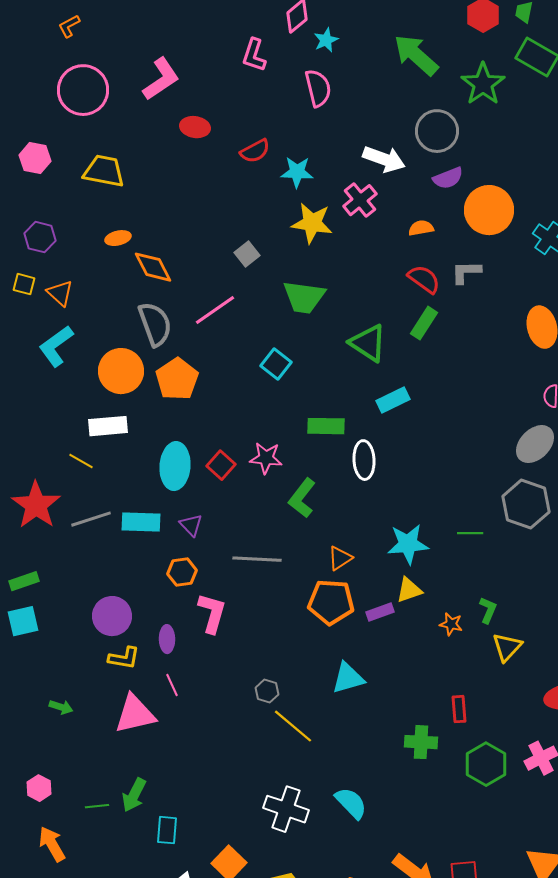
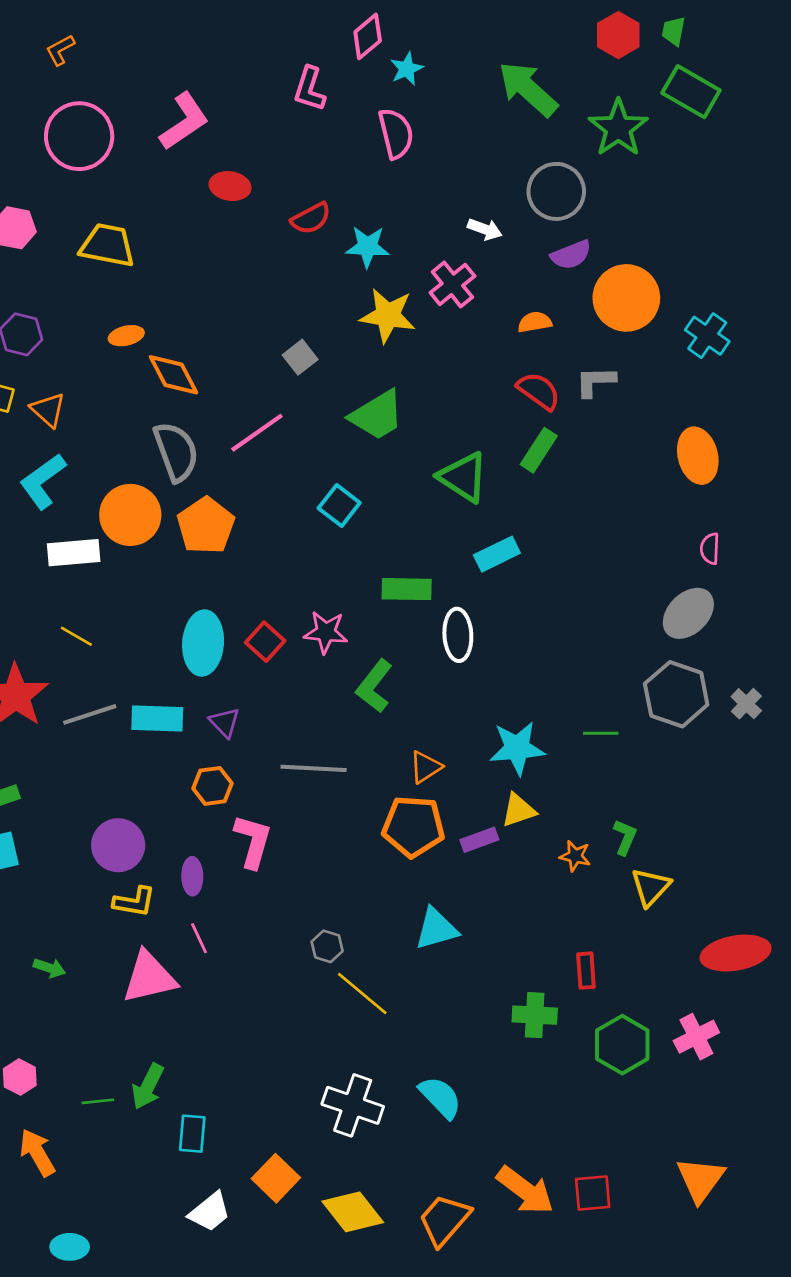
white arrow: (384, 159) -> (485, 229), size x0.6
green trapezoid: (304, 297) -> (377, 415), turned -39
white rectangle: (108, 426) -> (74, 553), moved

